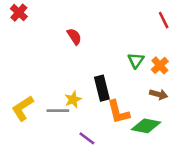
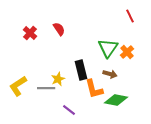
red cross: (19, 13) -> (30, 33), moved
green triangle: (136, 60) -> (108, 48), size x1.5
brown arrow: (159, 94) -> (110, 74), moved

